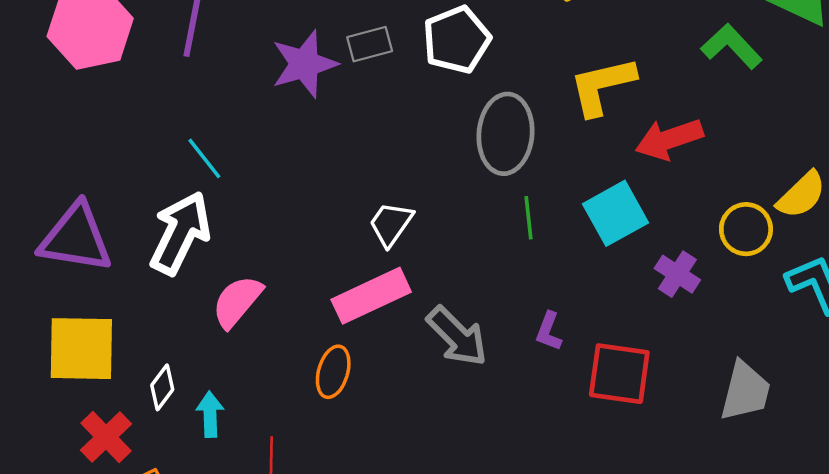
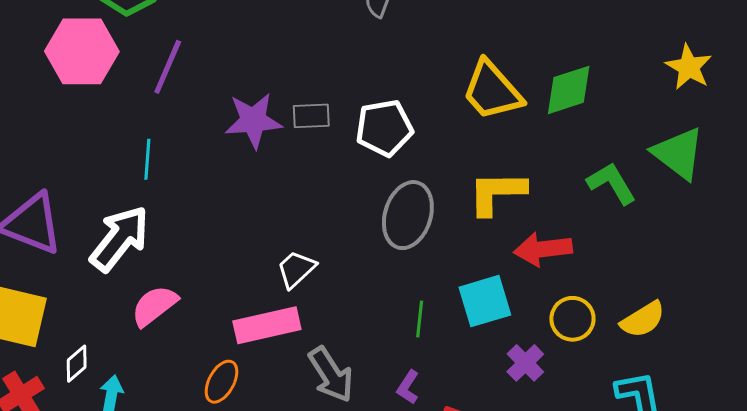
cyan line: (204, 158) -> (147, 159), moved, turned 30
green line: (528, 218) -> (420, 319), moved
yellow circle: (746, 229) -> (572, 319), moved

